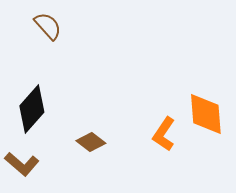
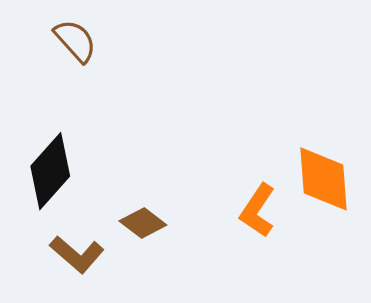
brown L-shape: (22, 164) -> (77, 254), moved

